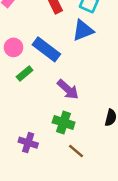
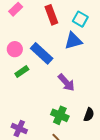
purple arrow: (68, 89) -> (66, 83), moved
green cross: (64, 122) -> (60, 115), moved

